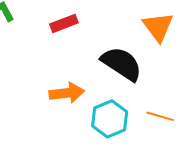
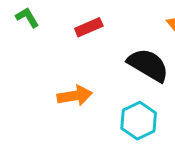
orange arrow: (67, 93) -> (75, 96), moved

